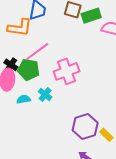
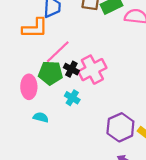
black cross: (11, 65) -> (71, 69), moved
cyan semicircle: (24, 99) -> (41, 117), moved, turned 32

